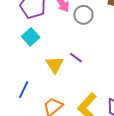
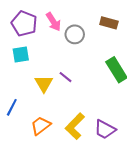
cyan square: (31, 37) -> (21, 55), turned 30

